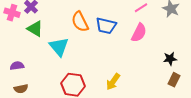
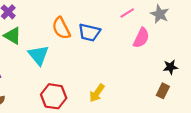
pink semicircle: (139, 33) -> (141, 38), moved
black star: (170, 59) -> (170, 67), moved

